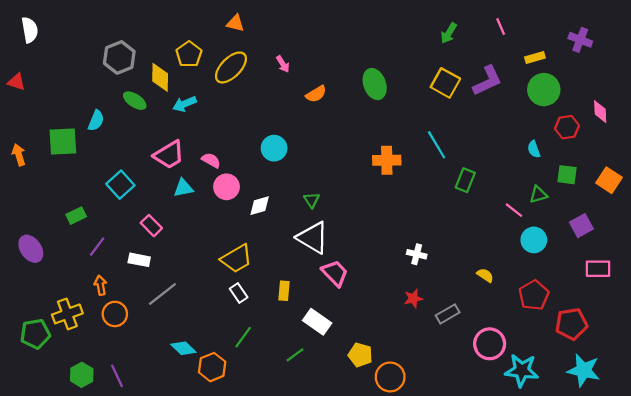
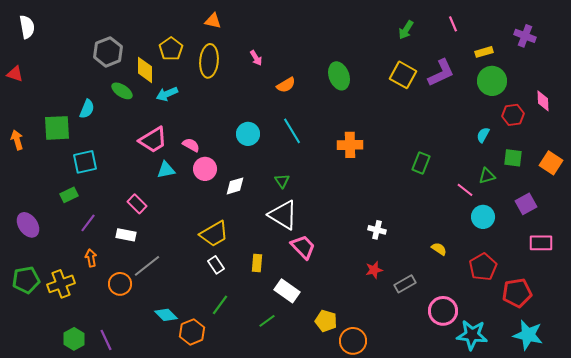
yellow ellipse: (231, 67) -> (209, 61), turned -40
cyan line: (437, 145) -> (292, 131), moved
cyan semicircle: (534, 149) -> (483, 135), turned 49
cyan square: (120, 185) -> (85, 162), moved, turned 30
orange circle: (115, 314) -> (120, 284), moved
green pentagon: (35, 334) -> (26, 280), moved

